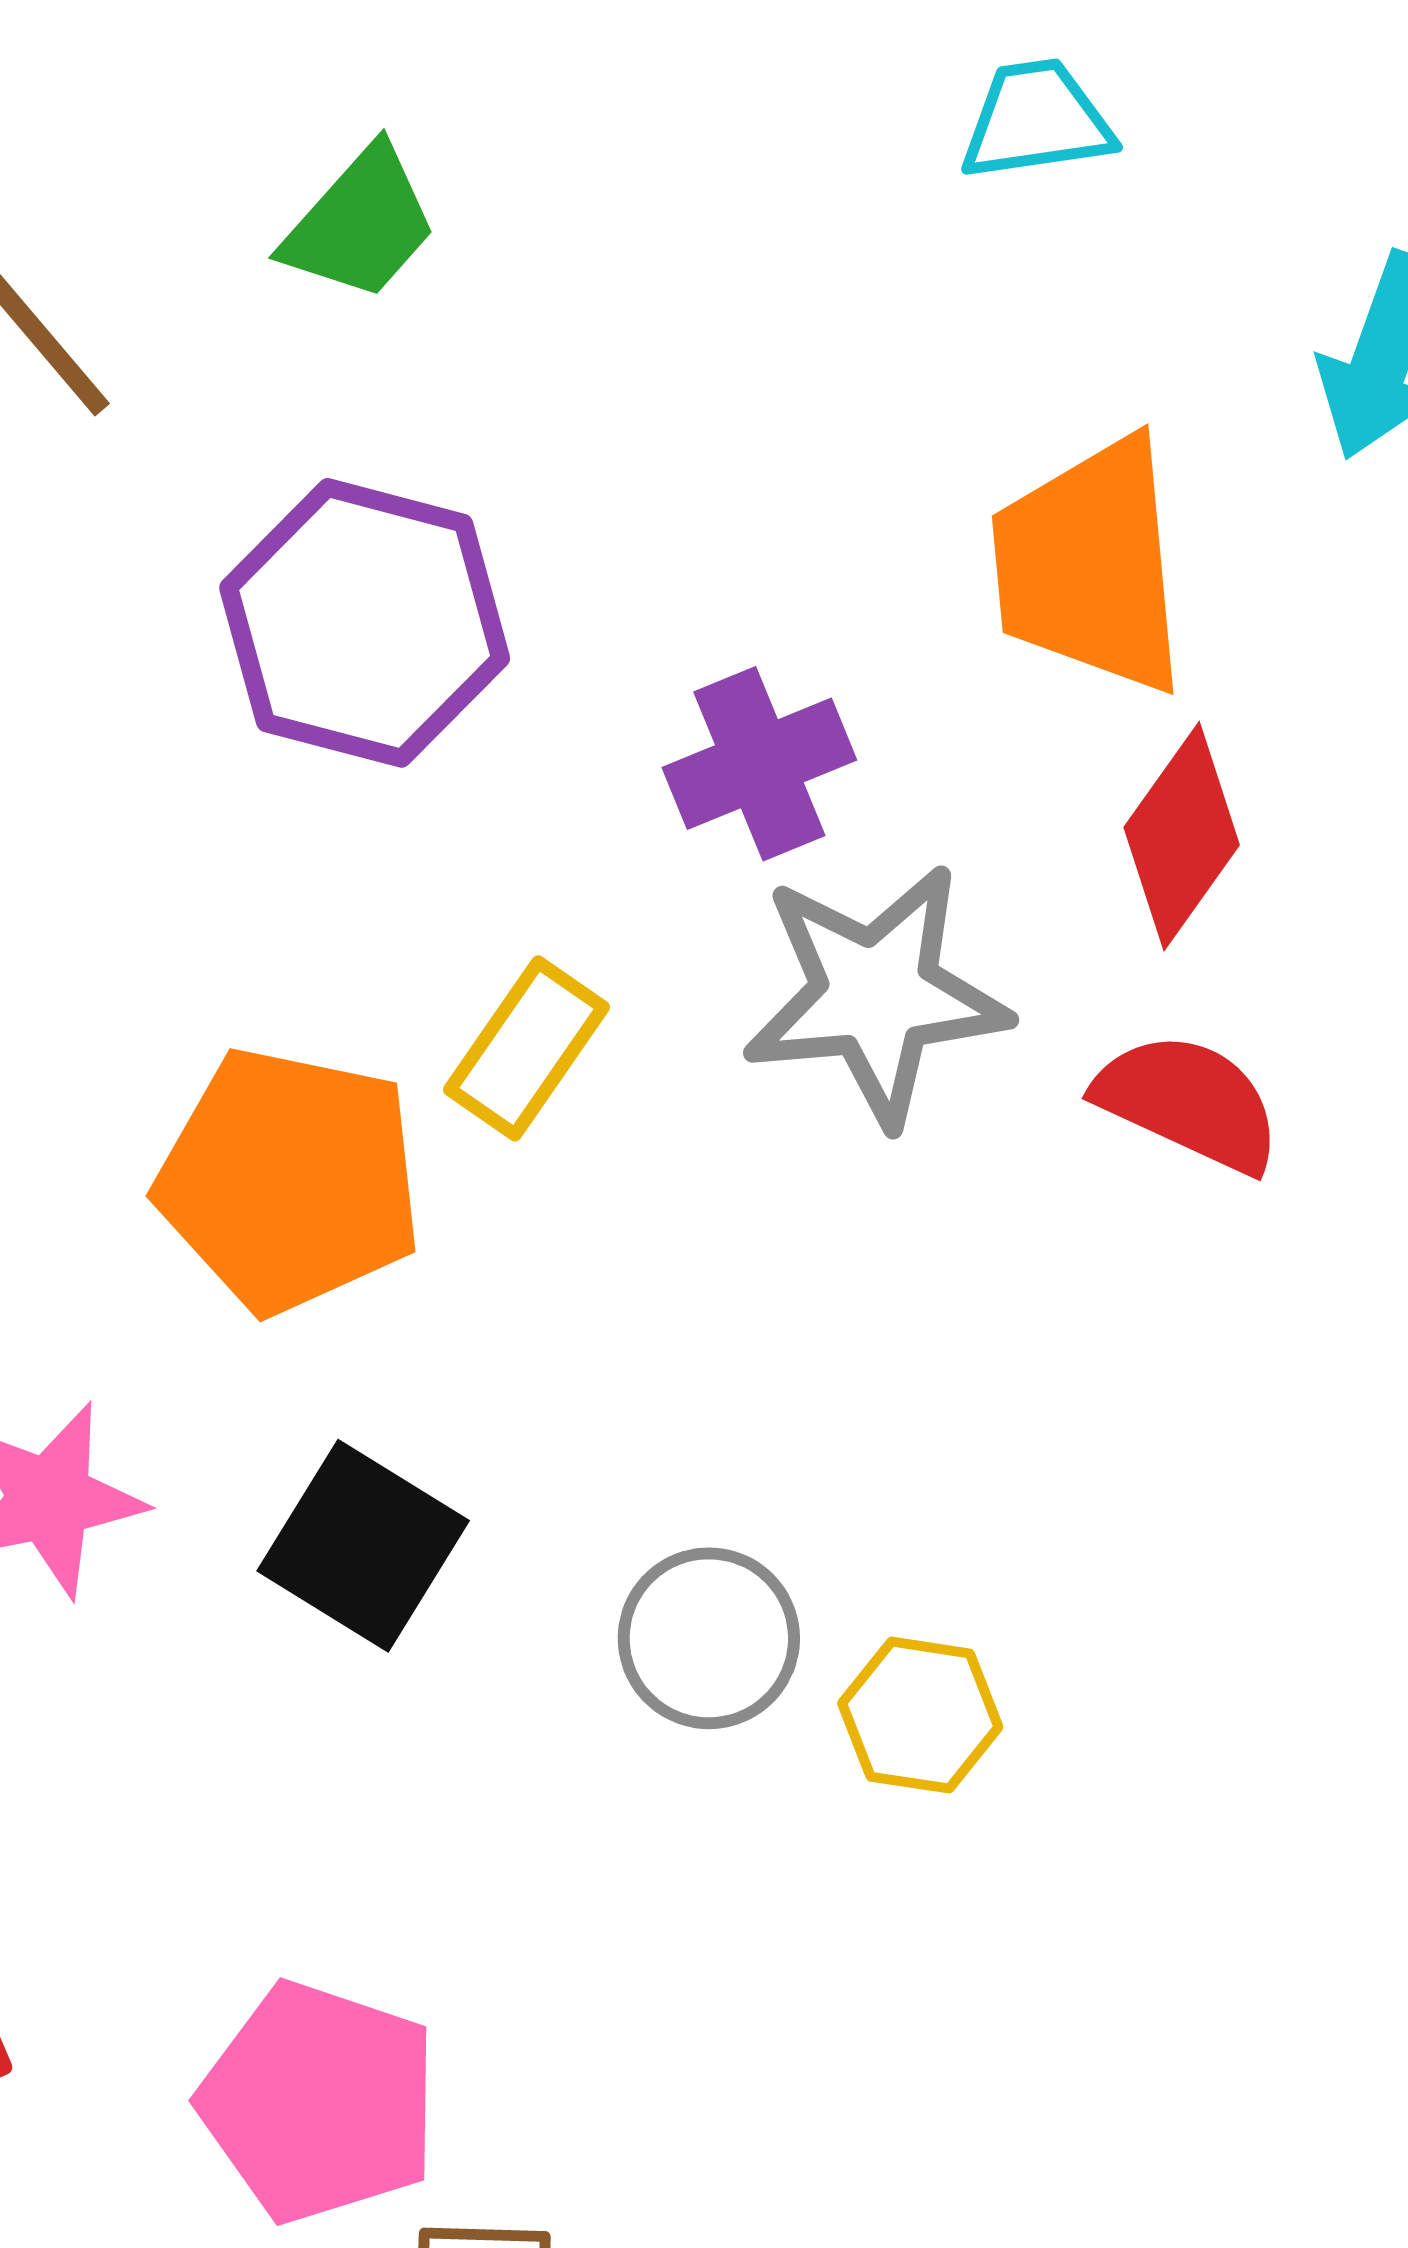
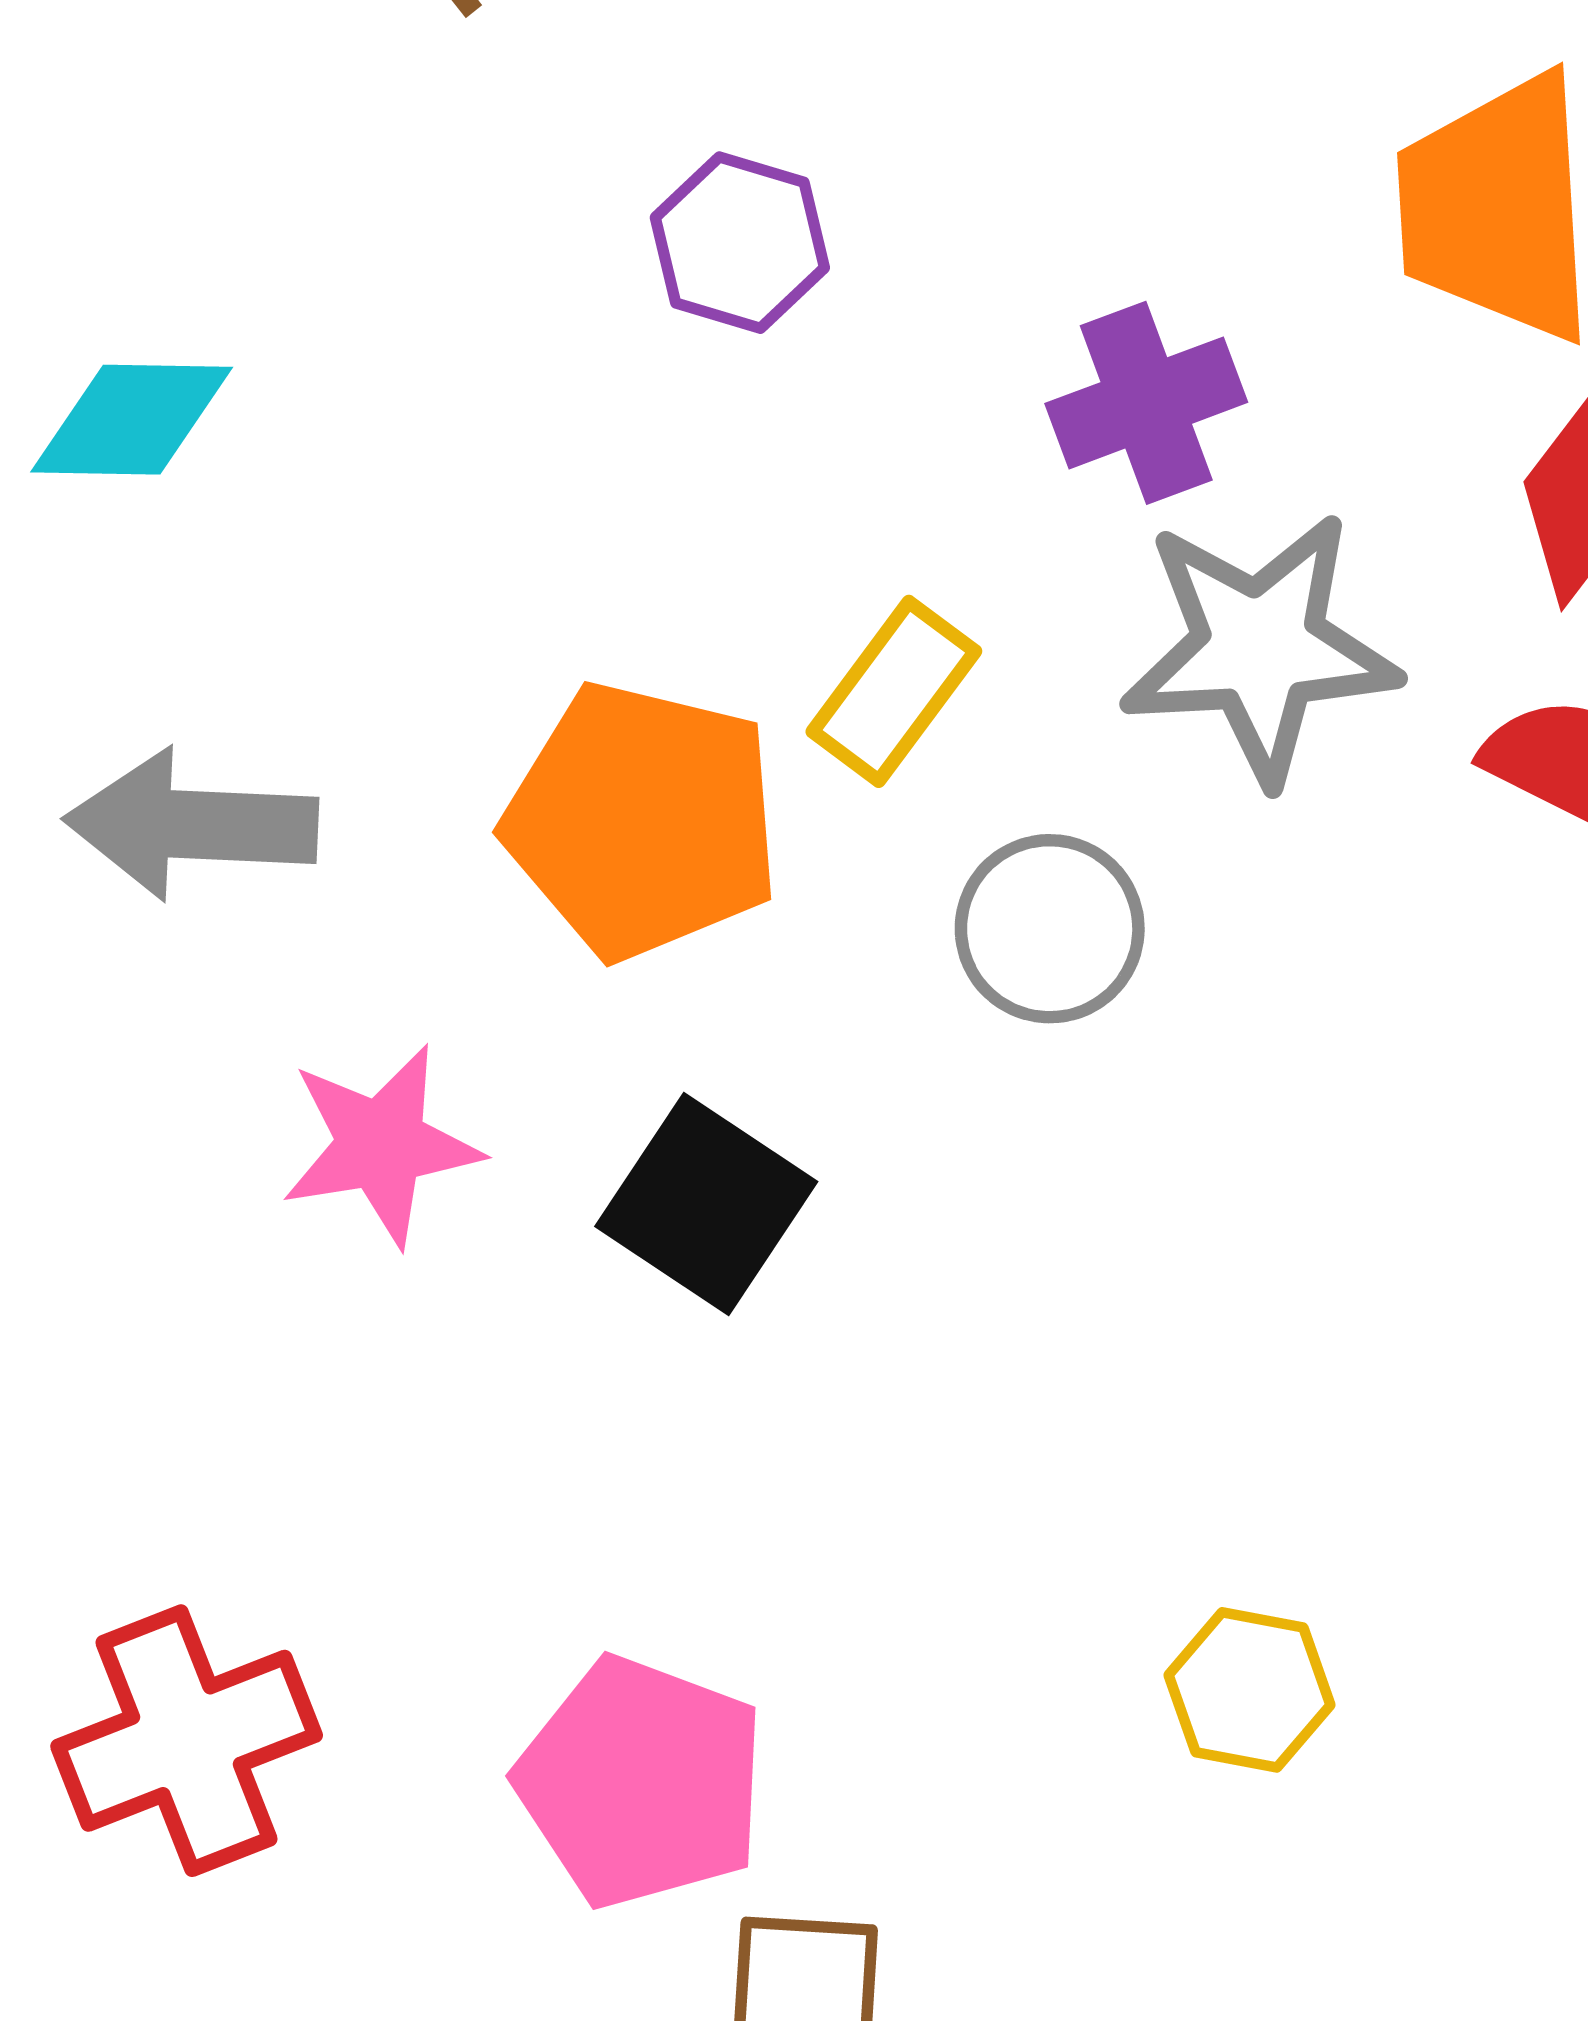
purple hexagon: (365, 623) -> (740, 243), size x0.6
gray circle: (709, 1638) -> (1050, 929), moved
yellow hexagon: (920, 1715) -> (1249, 1690), moved

